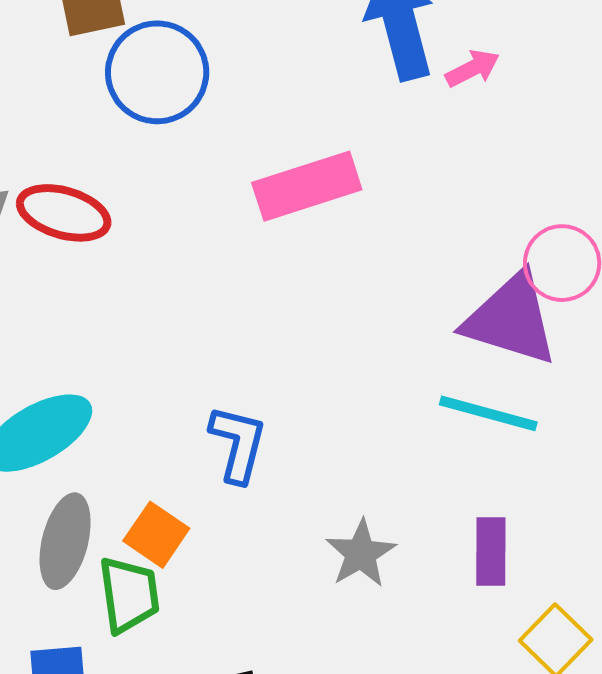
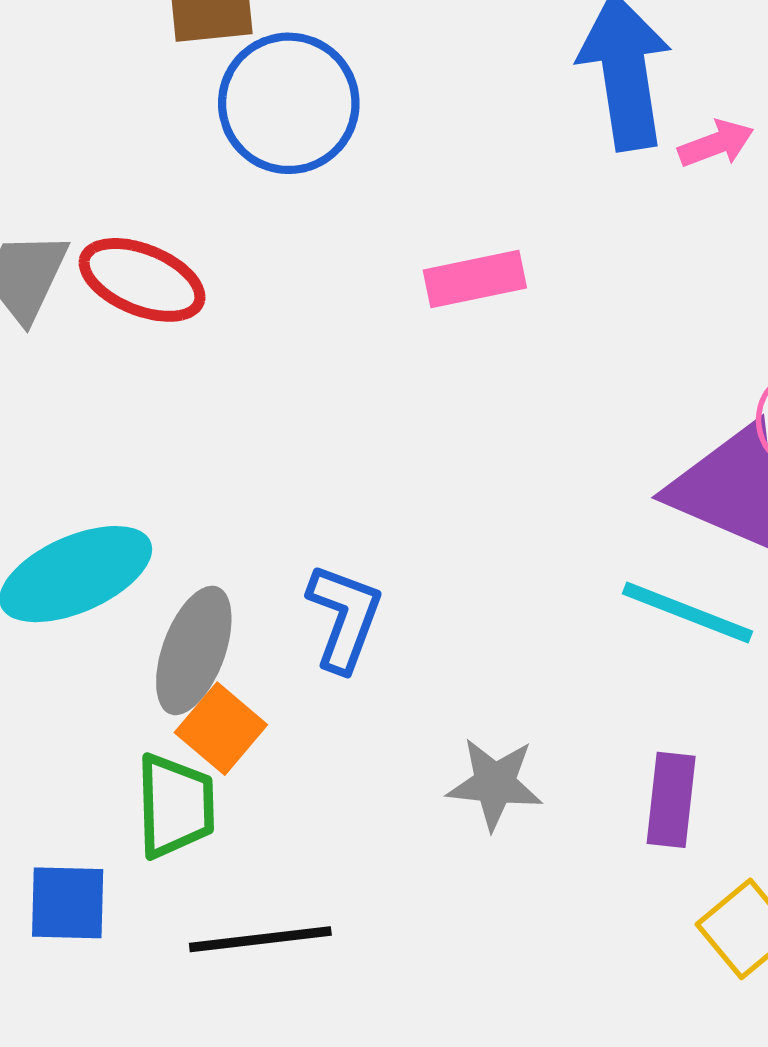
pink rectangle: (307, 186) -> (475, 279), size x0.7
gray ellipse: (65, 541) -> (194, 650), moved
gray star: (361, 554) -> (495, 784), turned 30

